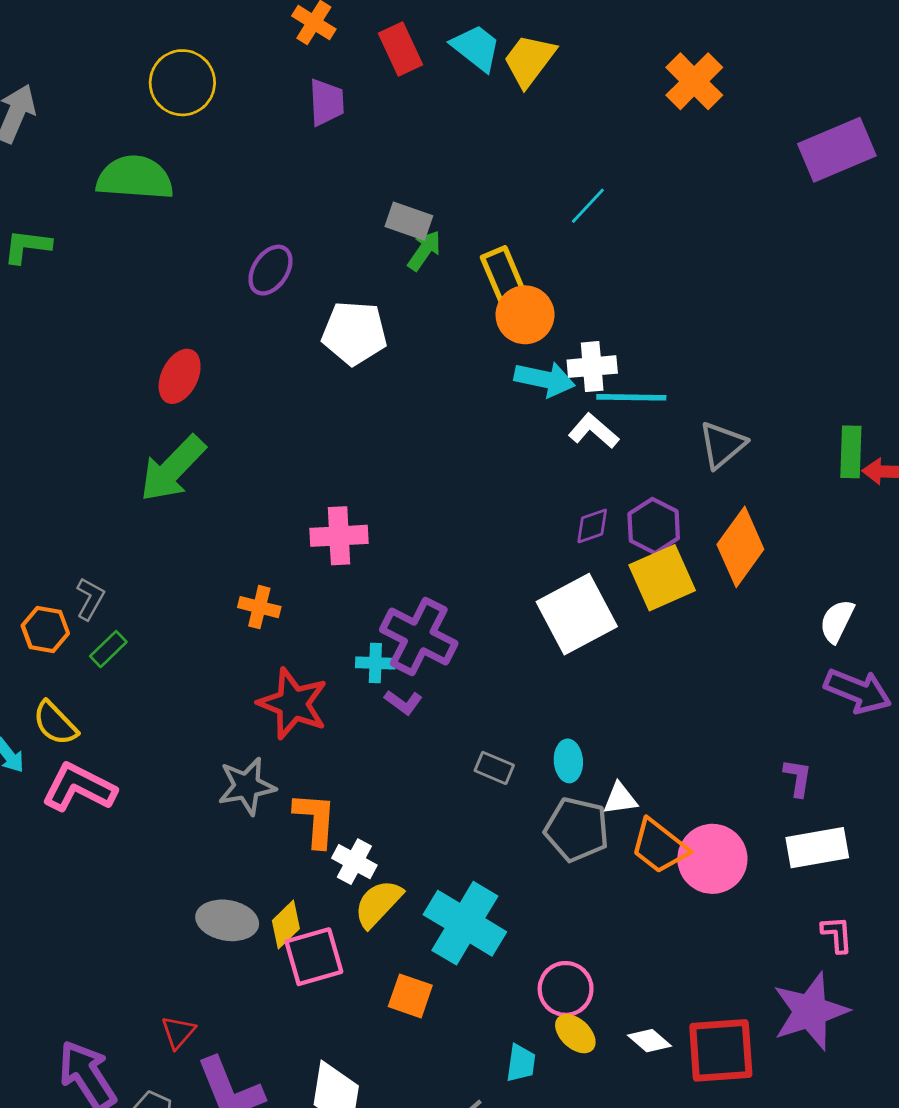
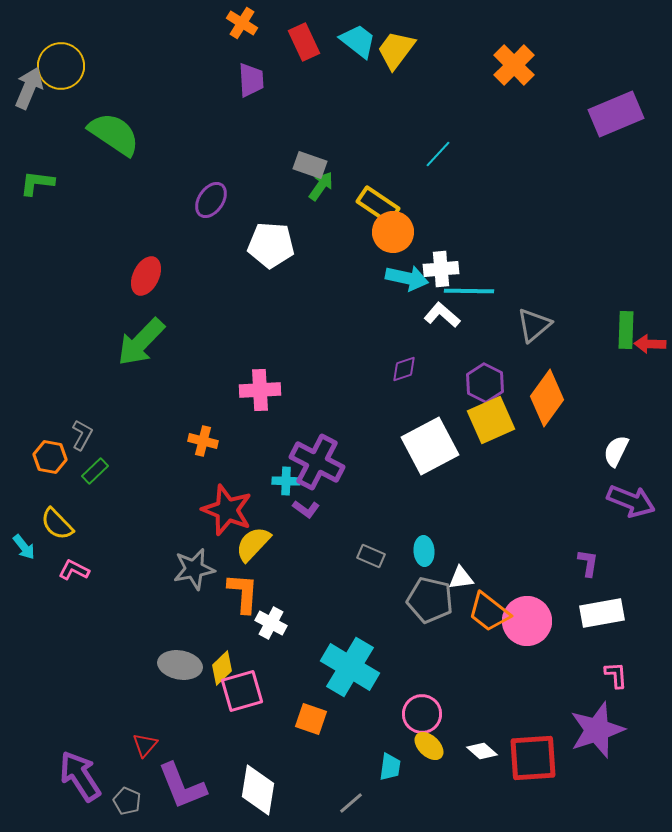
yellow circle: (182, 83) -> (61, 66), moved
green semicircle: (135, 178) -> (114, 134), turned 30
yellow rectangle: (504, 277) -> (378, 205), turned -33
purple diamond: (592, 526) -> (404, 369), moved
pink L-shape: (79, 788) -> (74, 570), size x0.6
yellow semicircle: (378, 904) -> (253, 544), moved

